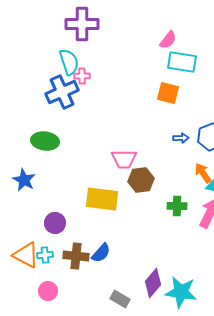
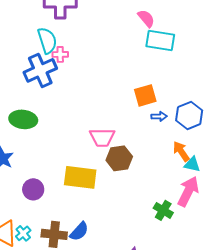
pink semicircle: (168, 40) -> (146, 18), turned -78
orange square: (168, 93) -> (145, 95), moved, turned -30
green cross: (177, 206) -> (163, 210), moved, turned 30
purple circle: (55, 223) -> (33, 189), moved
cyan cross: (45, 255) -> (23, 233), turned -35

